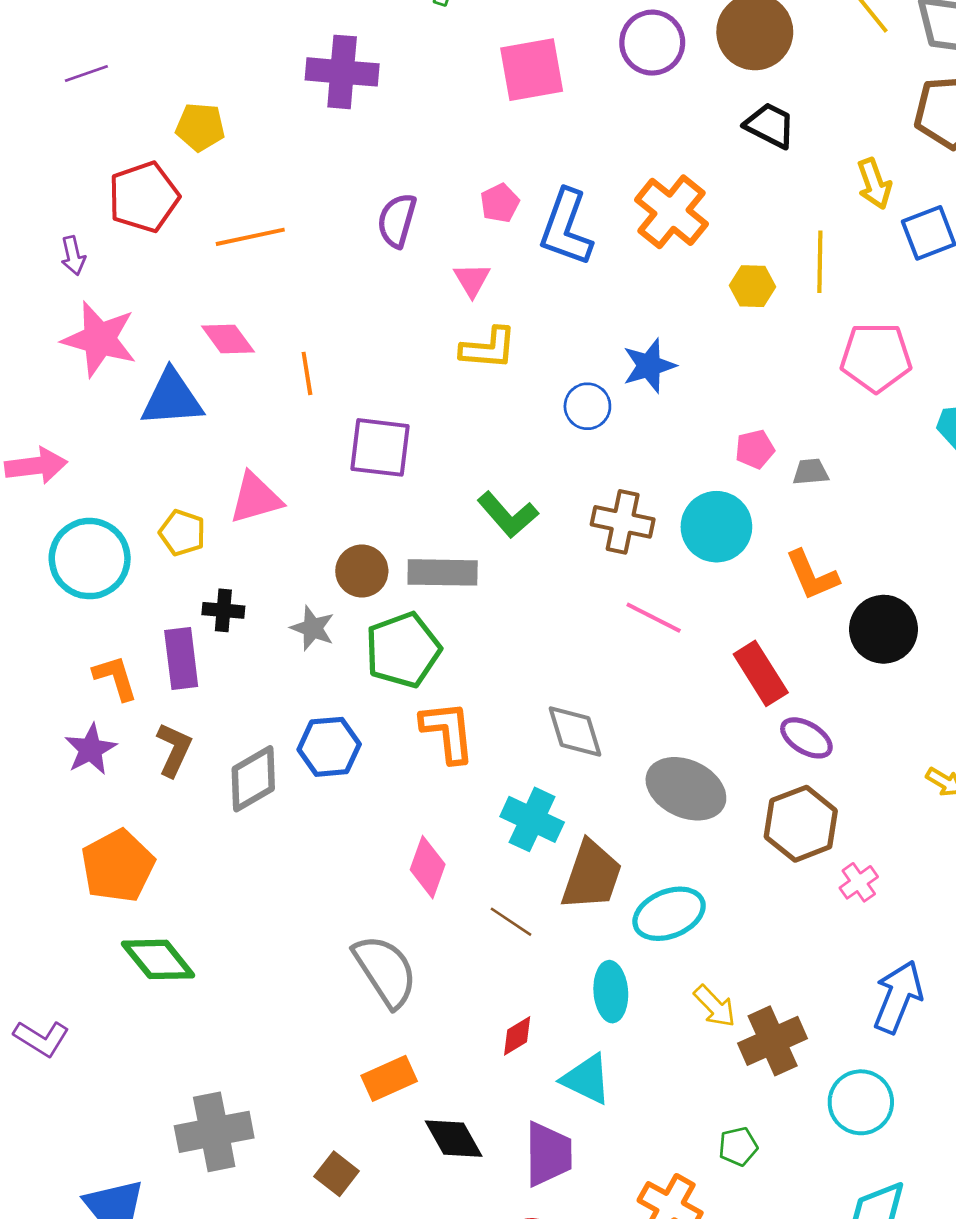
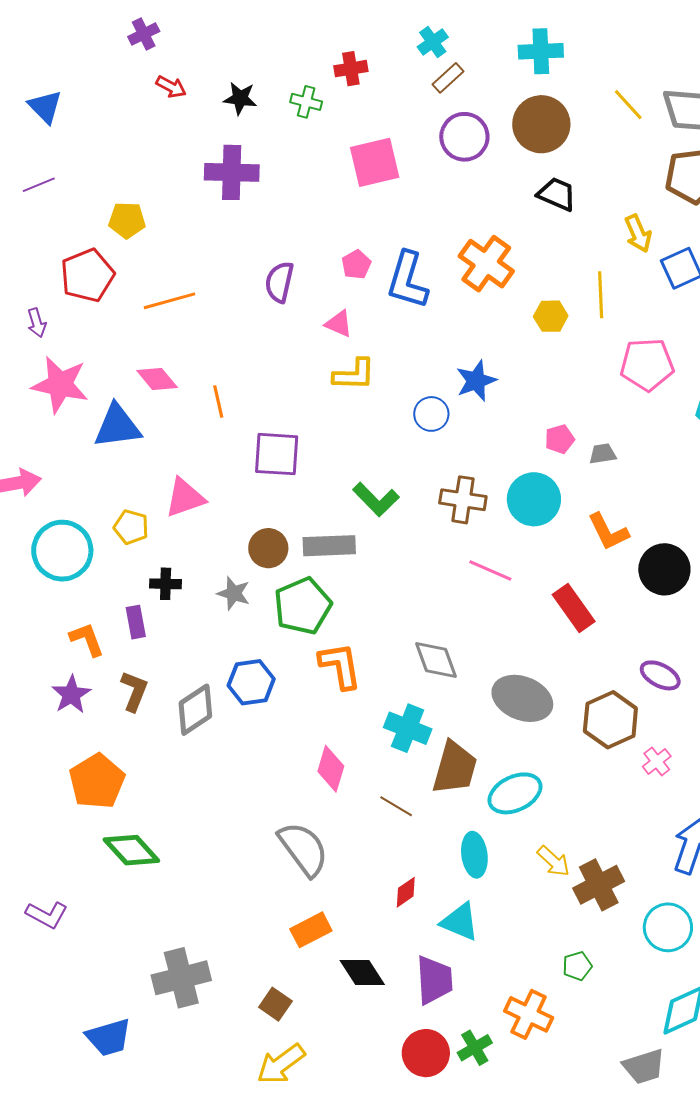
pink triangle: (472, 280) -> (339, 324), turned -32
purple rectangle: (181, 659) -> (136, 622), size x0.7
purple ellipse: (806, 738) -> (660, 675), moved

